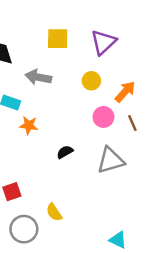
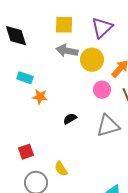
gray arrow: (38, 77) -> (67, 51), moved
yellow circle: (91, 81) -> (92, 60), size x1.5

